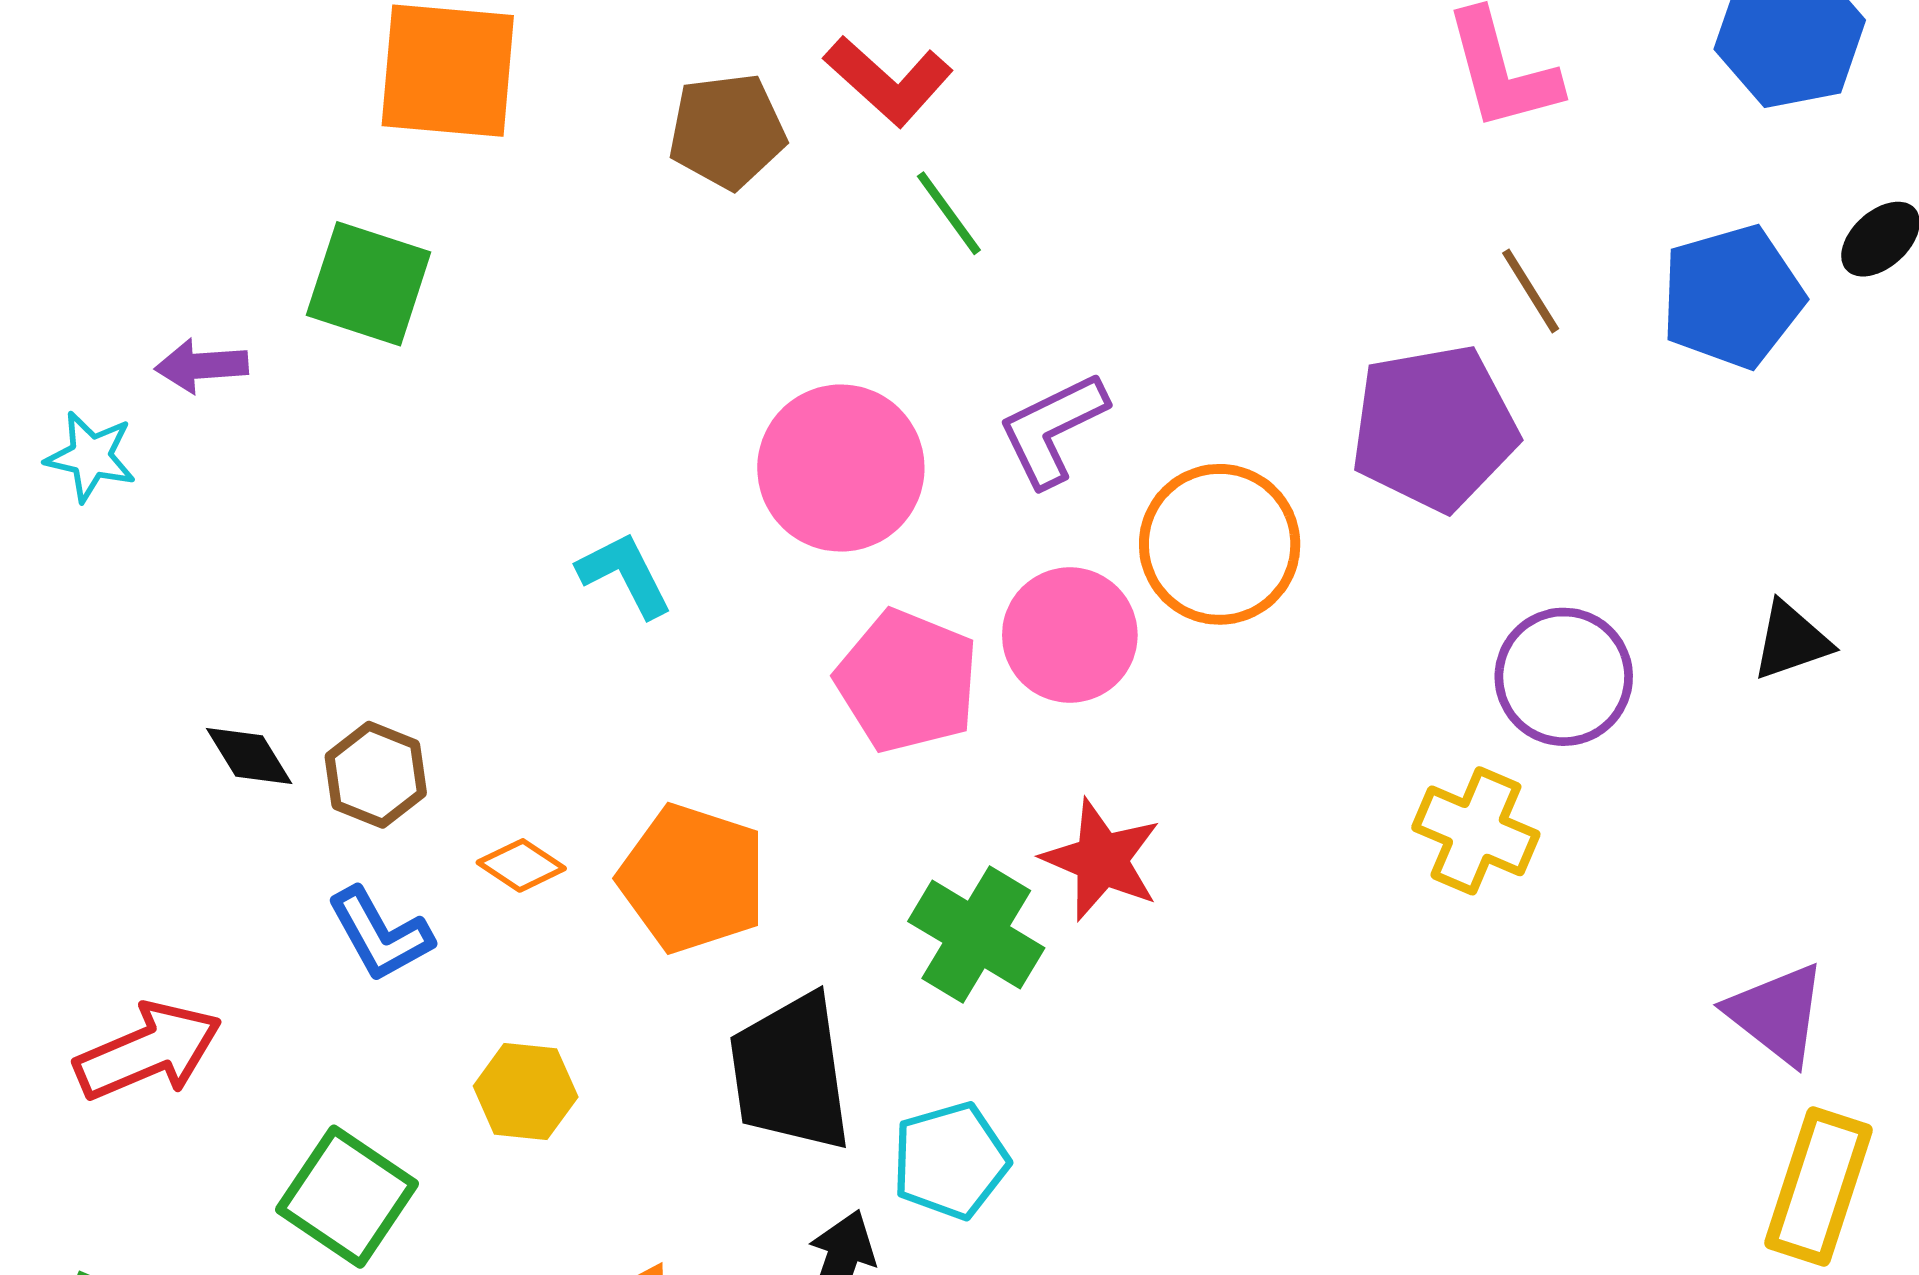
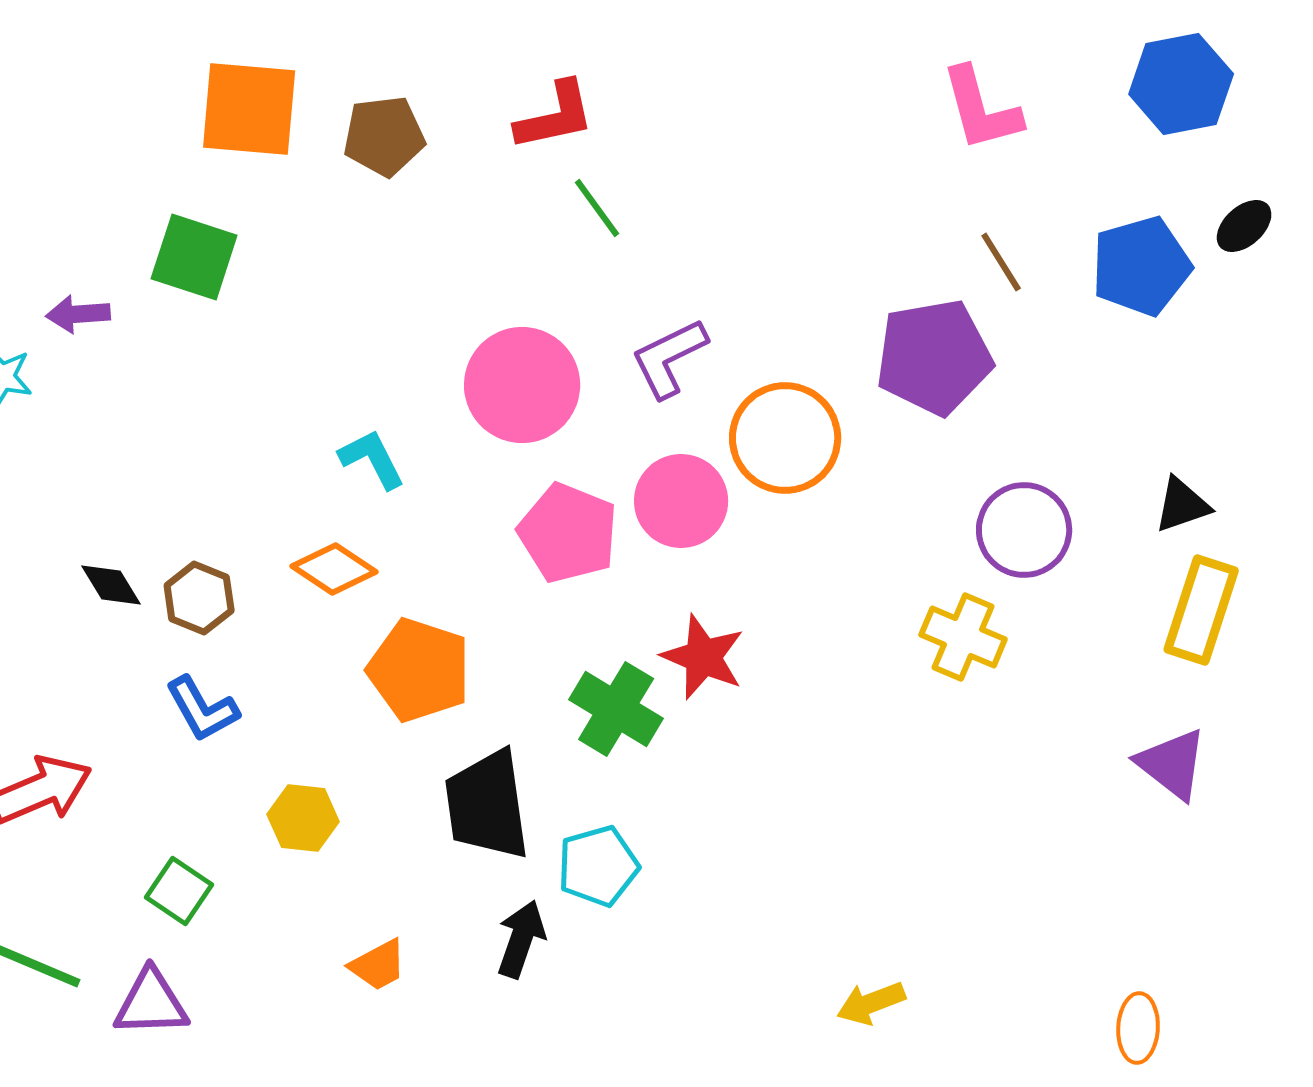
red L-shape: (888, 81) -> (555, 116), turned -54
brown pentagon: (727, 131) -> (384, 136), moved
orange diamond: (521, 865) -> (334, 569), moved, size x1.4
yellow rectangle: (1819, 1187) -> (1201, 610), moved
green square: (347, 1197) -> (179, 891), size x0.7

